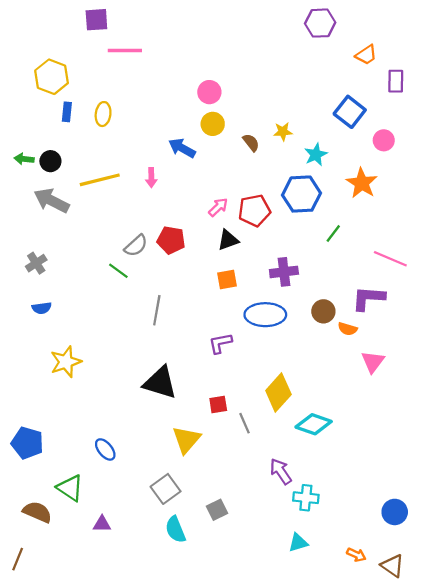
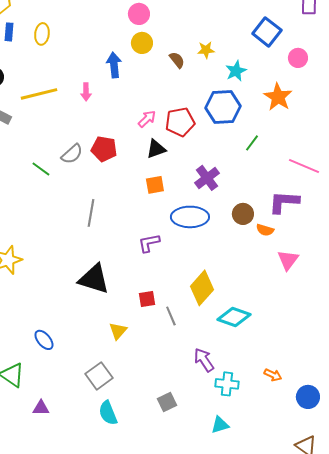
blue arrow: (182, 148) -> (114, 65), turned 55
green line: (118, 271) -> (41, 169), moved
purple cross: (284, 272) -> (207, 178), turned -30
yellow triangle: (186, 440) -> (118, 331), size x0.7
gray square: (217, 510) -> (167, 402), moved
orange arrow: (356, 555) -> (273, 375), moved

